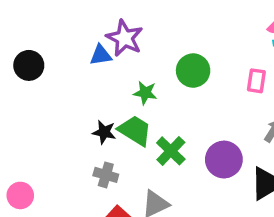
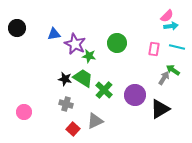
purple star: (125, 38) -> (75, 44), moved
blue triangle: (101, 55) -> (54, 34), moved
black circle: (29, 65) -> (17, 28), moved
pink circle: (20, 195) -> (24, 112), moved

